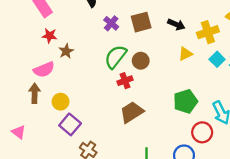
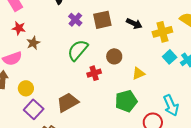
yellow triangle: (185, 54) -> (138, 73), moved
brown circle: (141, 61) -> (114, 56), moved
red cross: (125, 81) -> (94, 73), moved
green pentagon: (185, 101) -> (126, 101), moved
brown trapezoid: (132, 112) -> (68, 102), moved

